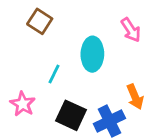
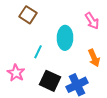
orange arrow: (135, 97) -> (94, 58), moved

